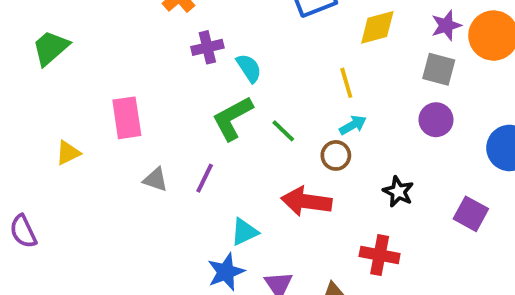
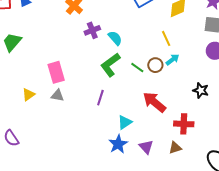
brown circle: (336, 155) -> (155, 65), moved
gray triangle: (155, 179) -> (57, 95), moved
red arrow: (306, 201) -> (154, 102), turned 40
red cross: (380, 255) -> (184, 124), moved

